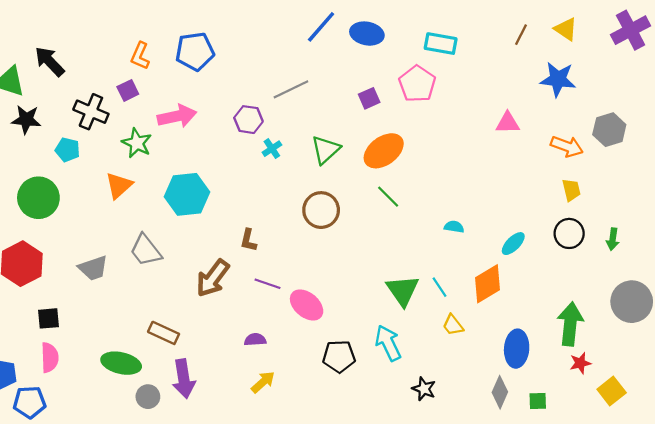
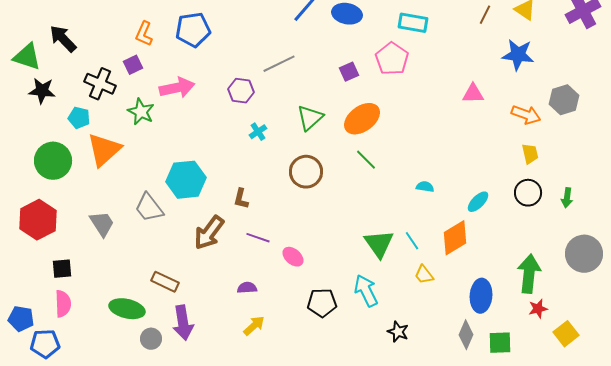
cyan cross: (272, 149) -> (258, 132), moved
orange triangle: (119, 185) -> (104, 150), moved, size x1.4
cyan hexagon: (187, 194) -> (186, 180), moved
gray trapezoid: (93, 268) -> (102, 224), turned -104
pink ellipse: (307, 305) -> (293, 257), size x0.7
green square: (538, 401) -> (500, 343), size x1.4

